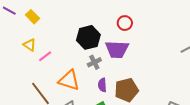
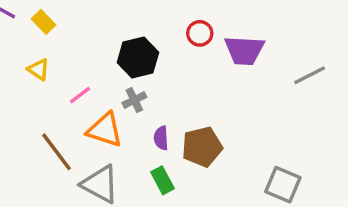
purple trapezoid: (117, 49) -> (244, 50), moved
pink line: (45, 56) -> (80, 95), moved
gray cross: (94, 62) -> (134, 100), moved

